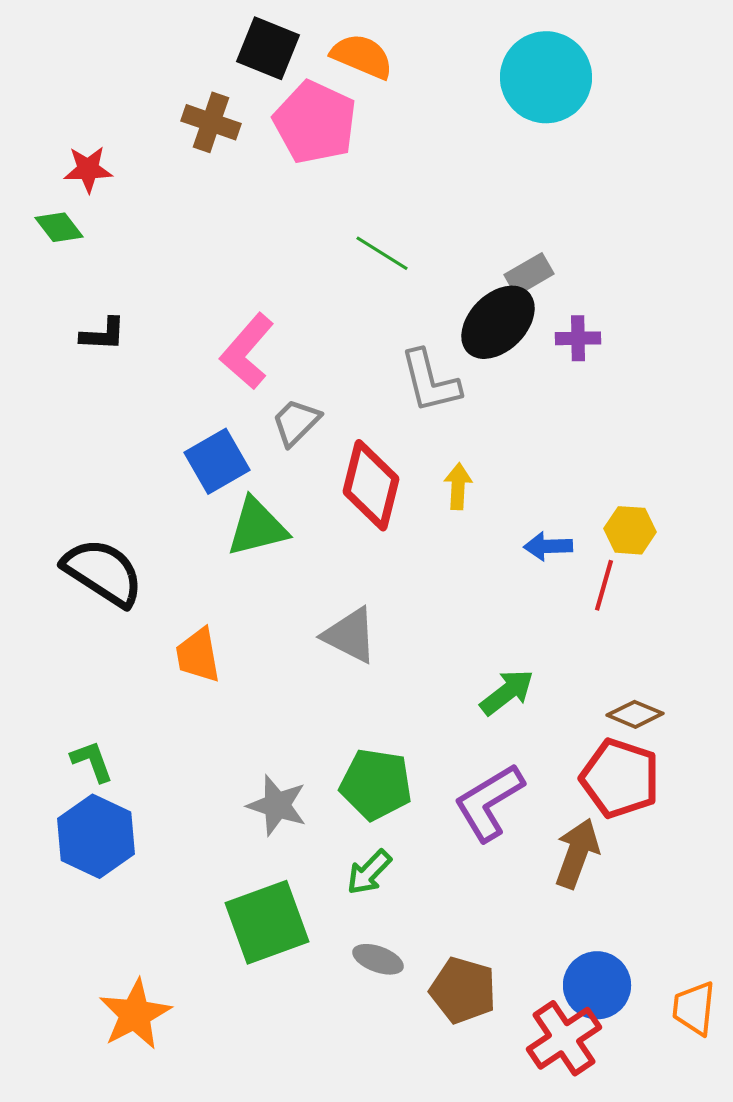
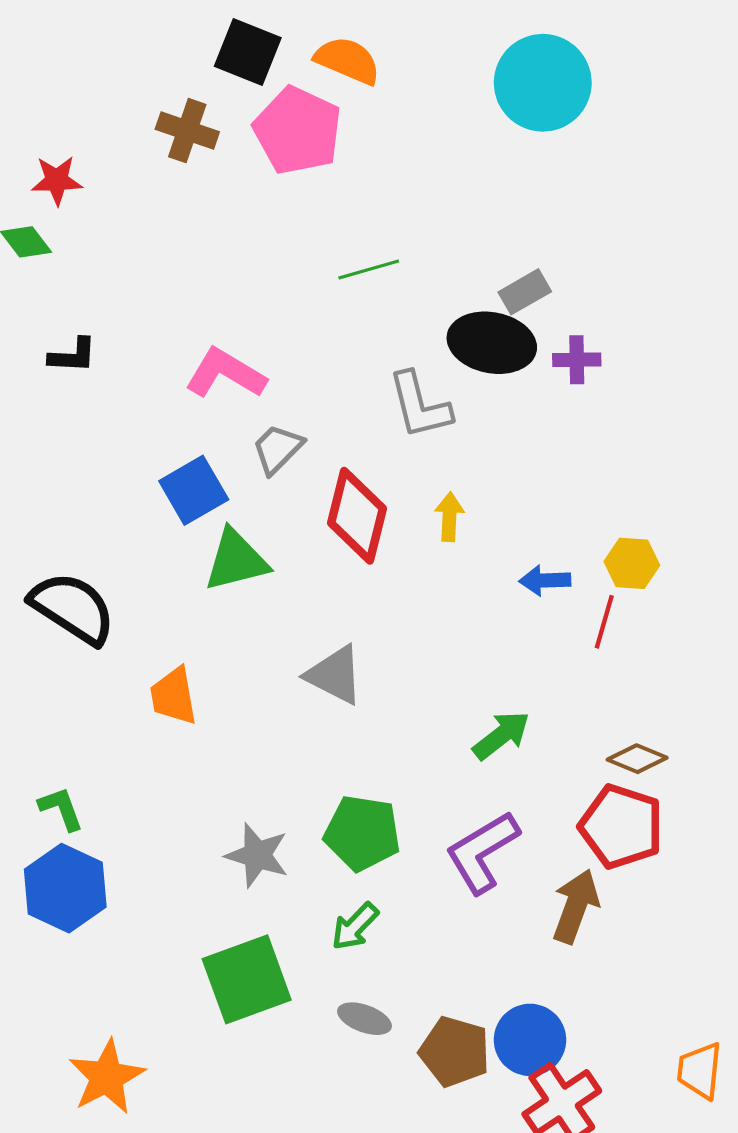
green line: (382, 253) -> (369, 270), turned -48
black ellipse: (498, 322) -> (492, 343), turned 56
pink L-shape: (247, 351) -> (225, 374), turned 80
blue circle: (597, 985) -> (530, 1040), moved

